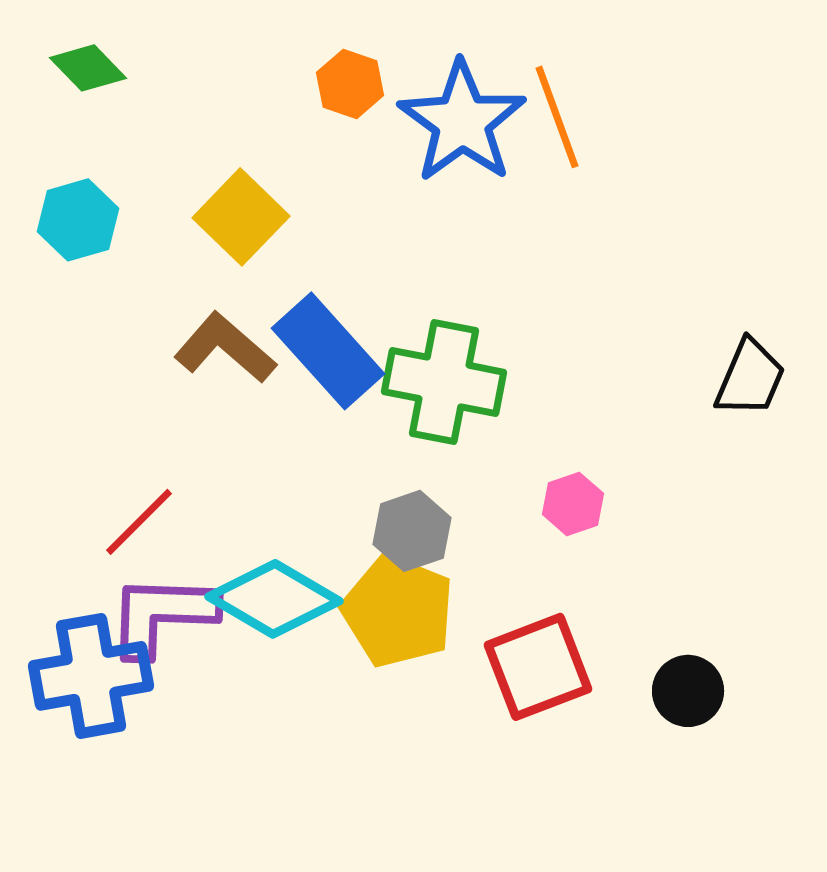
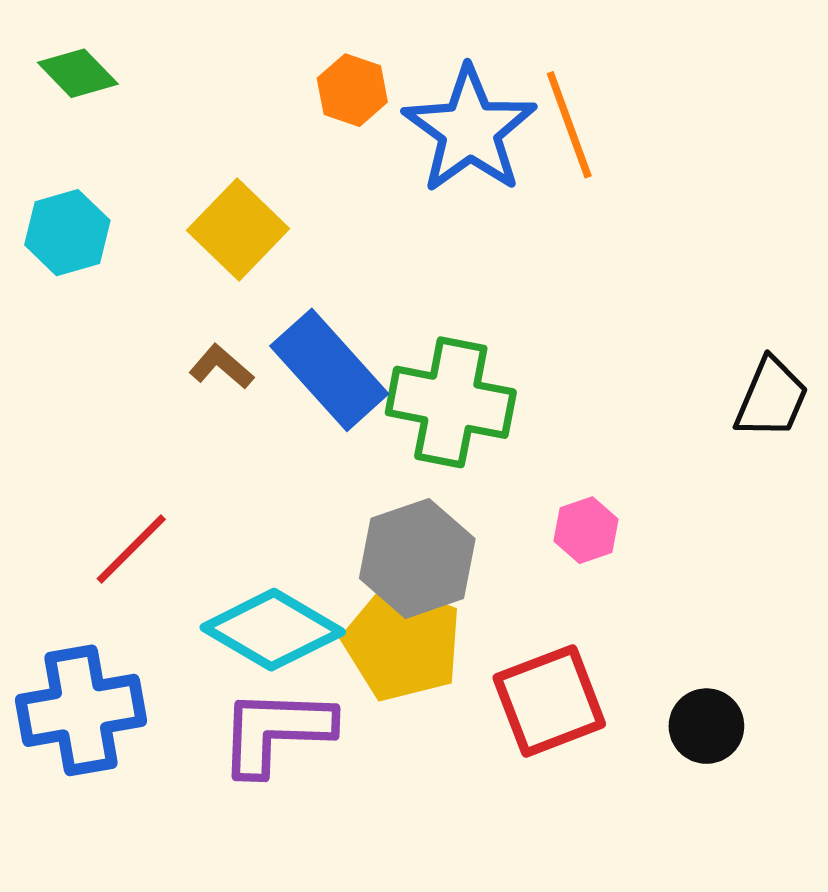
brown L-shape: (225, 348) -> (221, 367), size x0.6
gray hexagon: (412, 531) -> (417, 558), size x1.4
purple L-shape: (162, 615) -> (276, 731), moved

